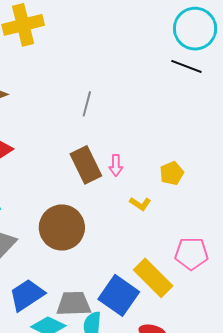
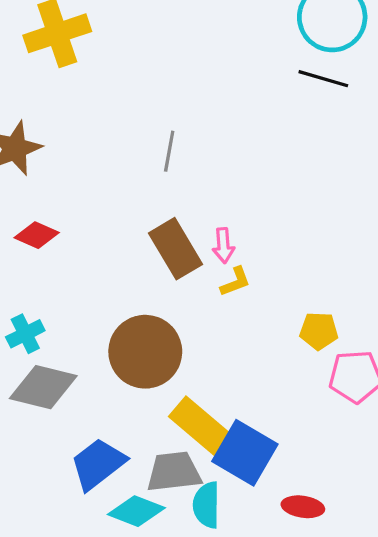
yellow pentagon: (172, 173) -> (319, 331), moved, turned 30
yellow L-shape: (140, 204) -> (235, 282), moved, turned -50
yellow rectangle: (153, 278) -> (201, 427), moved

